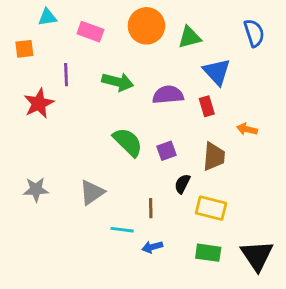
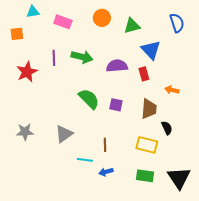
orange circle: (146, 26) -> (102, 18), size x0.7
purple line: (66, 75) -> (54, 58), moved
purple square: (167, 151) -> (116, 105), turned 32
black semicircle: (182, 184) -> (167, 128), moved, turned 128

